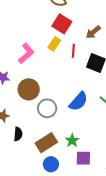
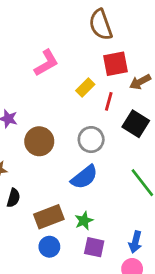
red square: (62, 24) -> (116, 64), moved, turned 36
pink L-shape: (26, 53) -> (46, 63), moved
blue semicircle: (78, 101) -> (84, 177), moved
gray circle: (47, 108) -> (91, 140), moved

